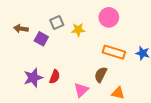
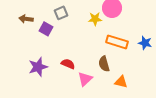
yellow star: (78, 30) -> (95, 19), moved
brown semicircle: (101, 75) -> (104, 64), turned -42
red semicircle: (55, 77) -> (68, 64), moved, turned -88

